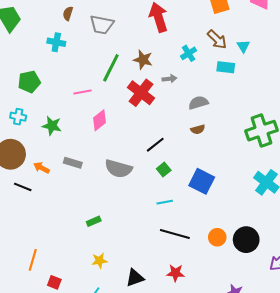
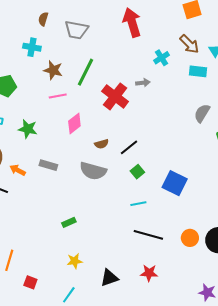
brown star: (143, 60) -> (53, 70), moved
gray semicircle: (198, 103) -> (202, 113), moved, turned -42
brown semicircle: (198, 129) -> (102, 144), moved

